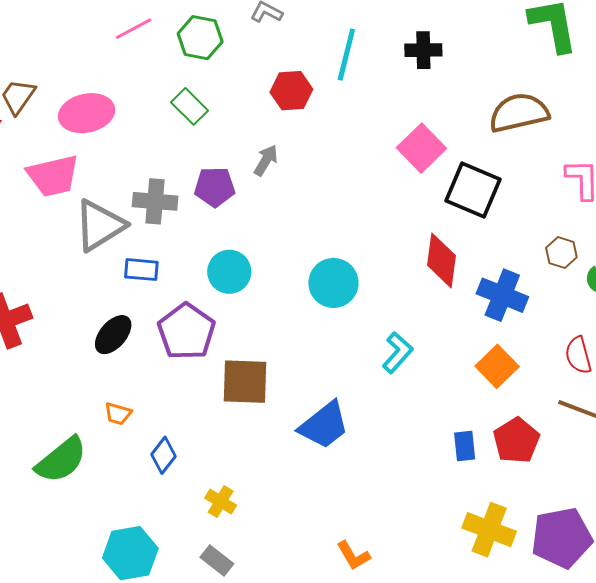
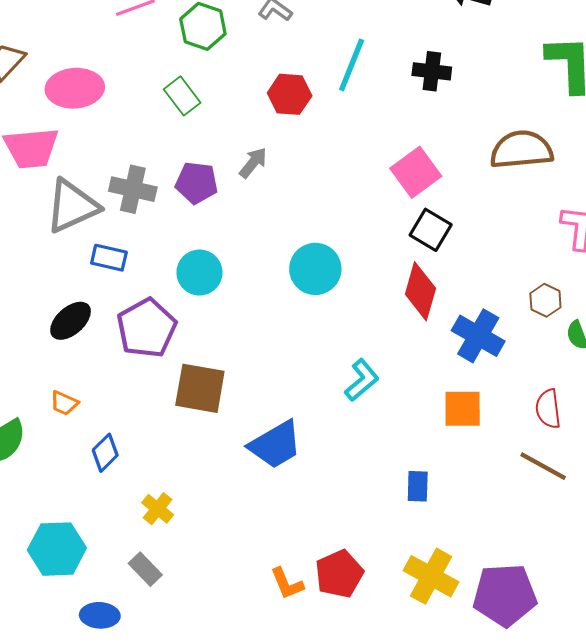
black square: (473, 190) -> (431, 230), moved, size x0.7
cyan circle: (333, 283) -> (315, 269), moved
orange square: (497, 366) -> (463, 409), turned 36
red pentagon: (516, 441) -> (339, 574), moved

